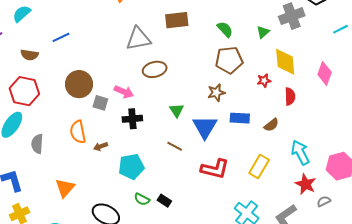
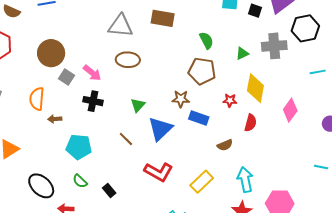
blue rectangle: (240, 118) -> (199, 118), moved
black rectangle: (164, 201) -> (109, 190), moved

